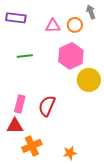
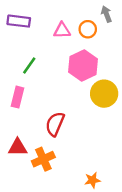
green line: (25, 56) -> (29, 66), turned -49
pink rectangle: (20, 104) -> (18, 97), moved
orange cross: (32, 146) -> (43, 159), moved
orange star: (70, 153) -> (92, 180), moved

